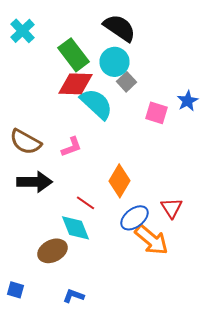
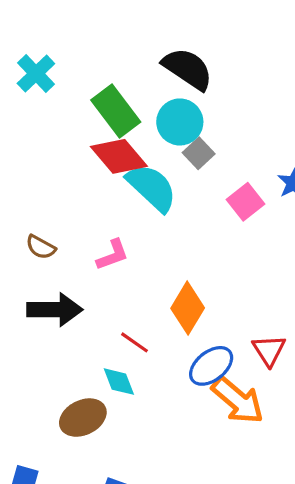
red diamond: (76, 84) -> (119, 156), turned 48
pink square: (156, 113) -> (246, 202), turned 35
brown semicircle: (26, 142) -> (41, 247), size x0.6
cyan diamond: (76, 228) -> (119, 382), size x0.7

